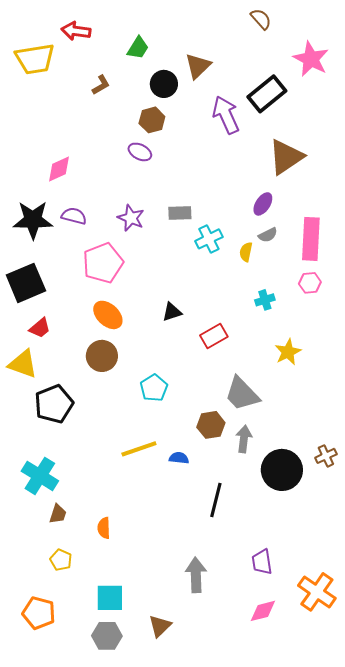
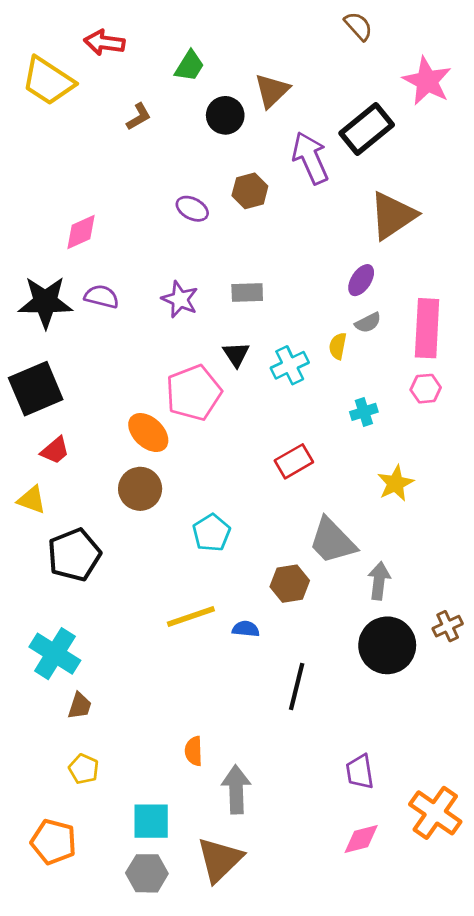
yellow trapezoid: (35, 59) -> (48, 81), turned 42
brown hexagon: (152, 120) -> (250, 191), moved
cyan cross: (209, 239) -> (290, 365), moved
pink pentagon: (103, 263) -> (194, 393), moved
black triangle: (172, 312) -> (236, 354), moved, turned -45
yellow triangle: (23, 364) -> (32, 500), size x0.7
gray arrow: (244, 439) -> (379, 581), moved
orange semicircle: (104, 528) -> (194, 751), moved
gray arrow: (196, 575) -> (236, 790), moved
brown triangle: (160, 626) -> (220, 860), size x1.5

